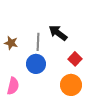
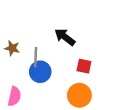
gray line: (38, 42) -> (36, 57), moved
red square: (75, 59) -> (84, 66), turned -32

